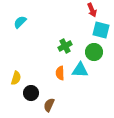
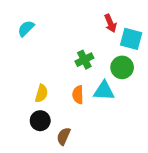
red arrow: (92, 10) -> (110, 23), moved
yellow semicircle: (16, 78) -> (42, 93), moved

